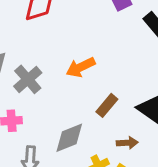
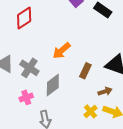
gray diamond: (69, 138) -> (53, 85), moved

